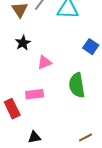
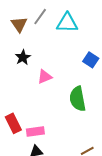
pink rectangle: (35, 94) -> (35, 132), moved

